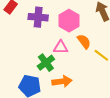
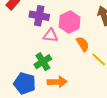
pink triangle: (61, 47) -> (51, 35), moved

